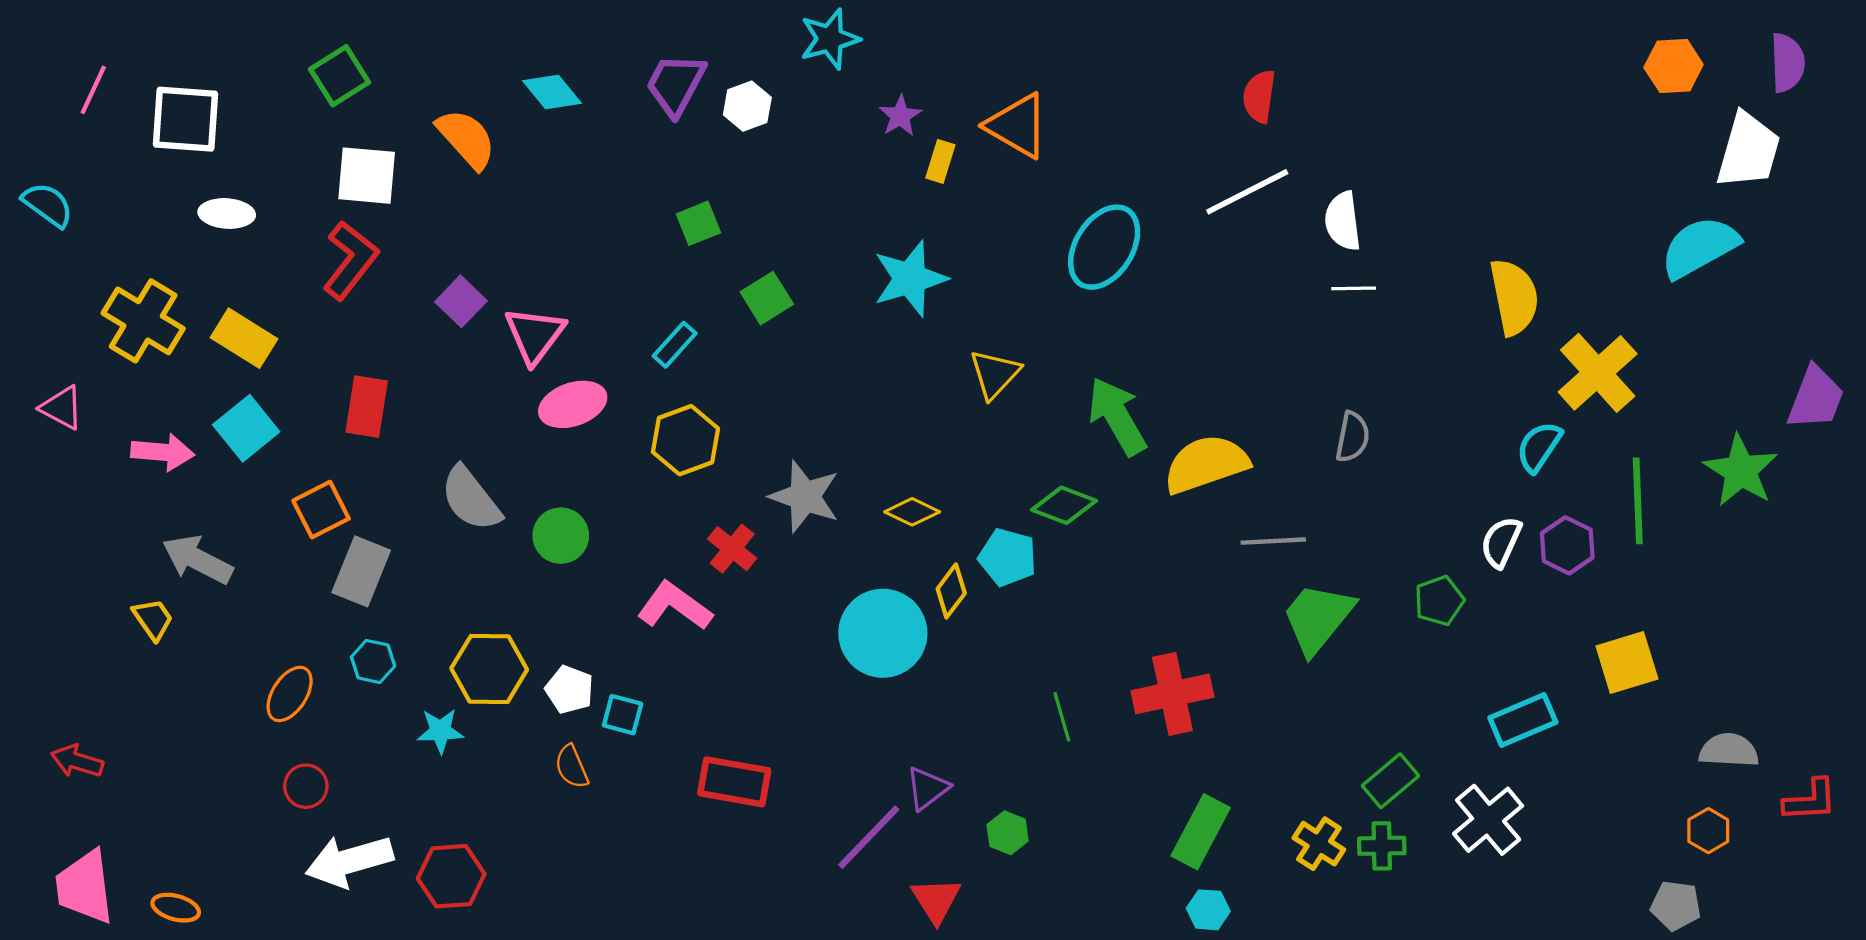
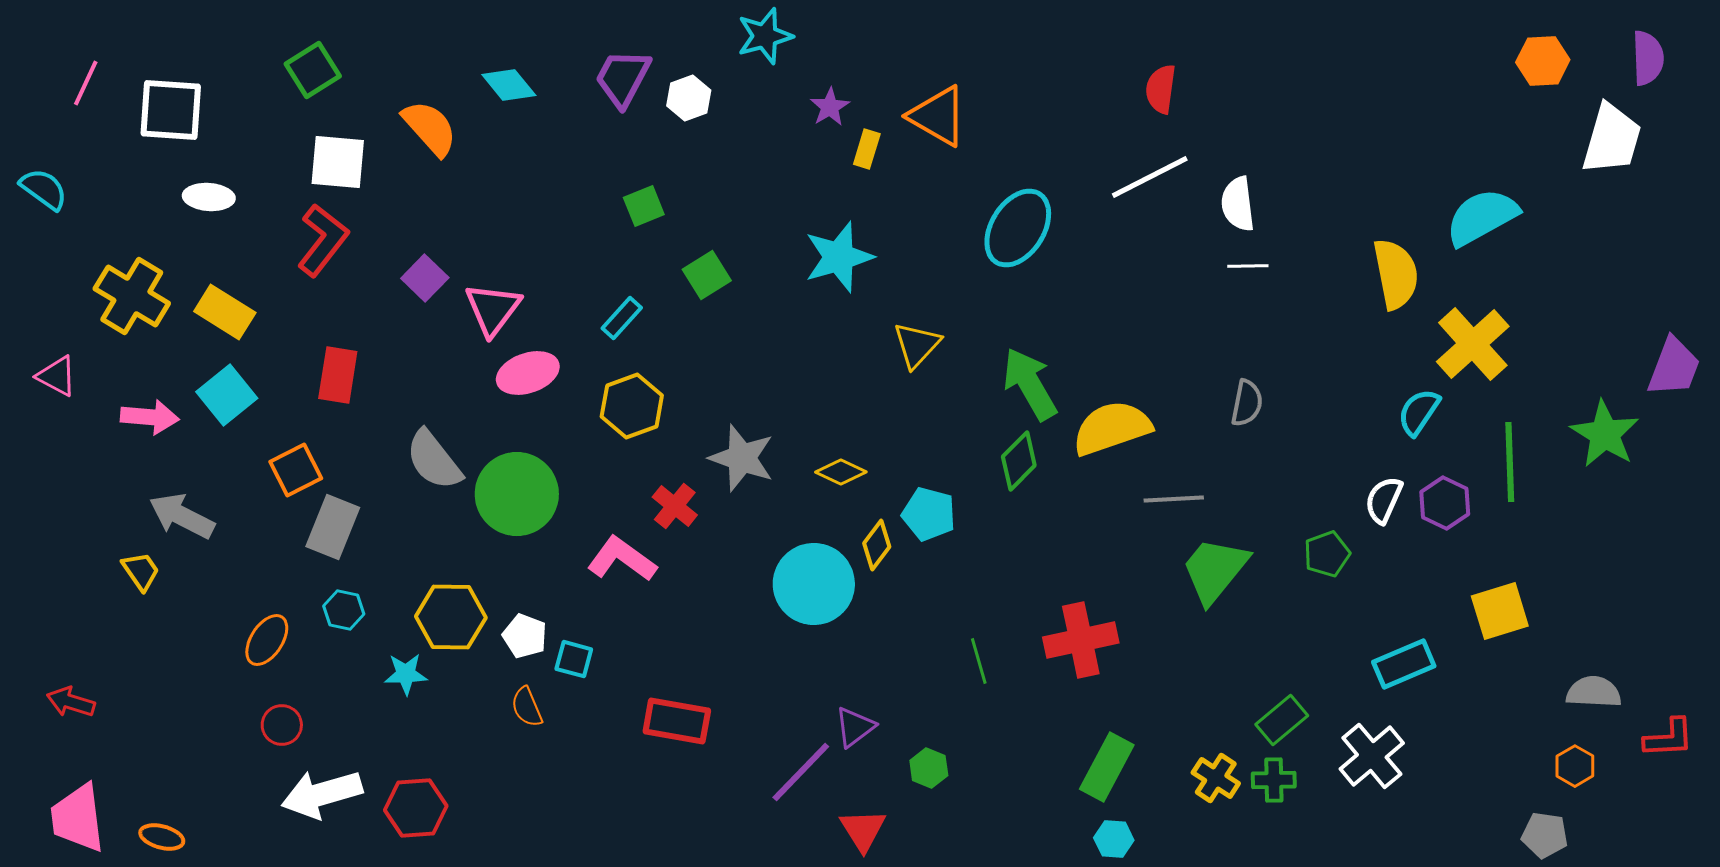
cyan semicircle: (1700, 247) -> (1482, 217), moved
green diamond: (1064, 505) -> (1019, 461), moved, turned -66
green circle: (561, 536) -> (517, 494), size x1.6

